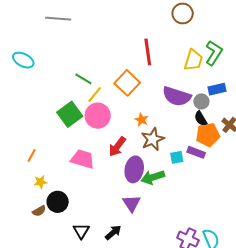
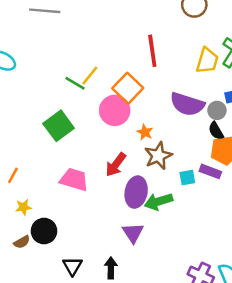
yellow line: (95, 94) -> (90, 76), moved
pink circle: (98, 116) -> (115, 110), moved
black arrow: (113, 232) -> (111, 268), turned -48

